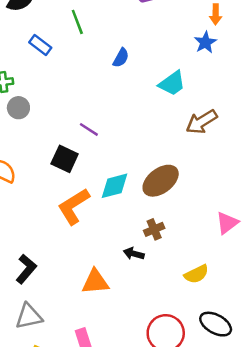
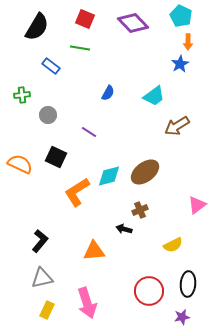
green line: (77, 22) -> (80, 48), turned -60
blue semicircle: (121, 58) -> (108, 93), moved
gray circle: (18, 108) -> (48, 115), moved
black square: (65, 159) -> (56, 157), moved
black ellipse: (216, 324) -> (188, 284), turned 65

